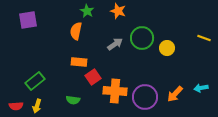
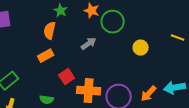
green circle: (142, 38) -> (113, 22), moved
orange rectangle: (79, 62) -> (46, 56), moved, turned -35
cyan arrow: (201, 88) -> (175, 88), size x1.5

